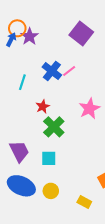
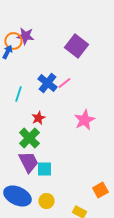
purple star: (29, 36) -> (25, 36), moved, turned -30
green cross: (54, 127) -> (29, 138), moved
purple trapezoid: (19, 151) -> (28, 162), moved

